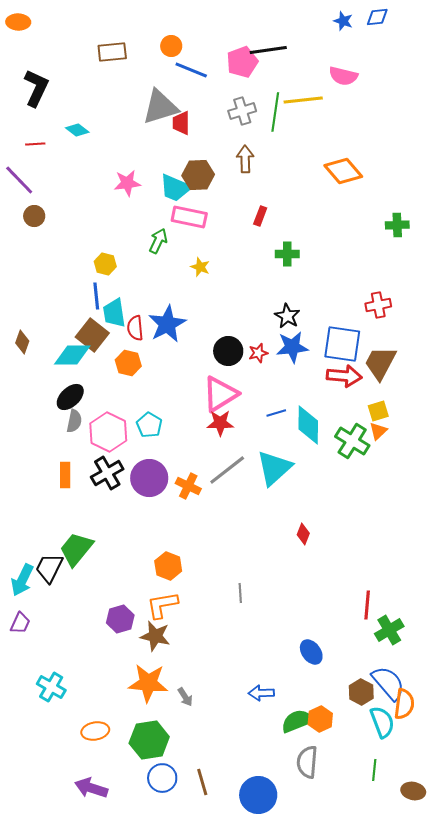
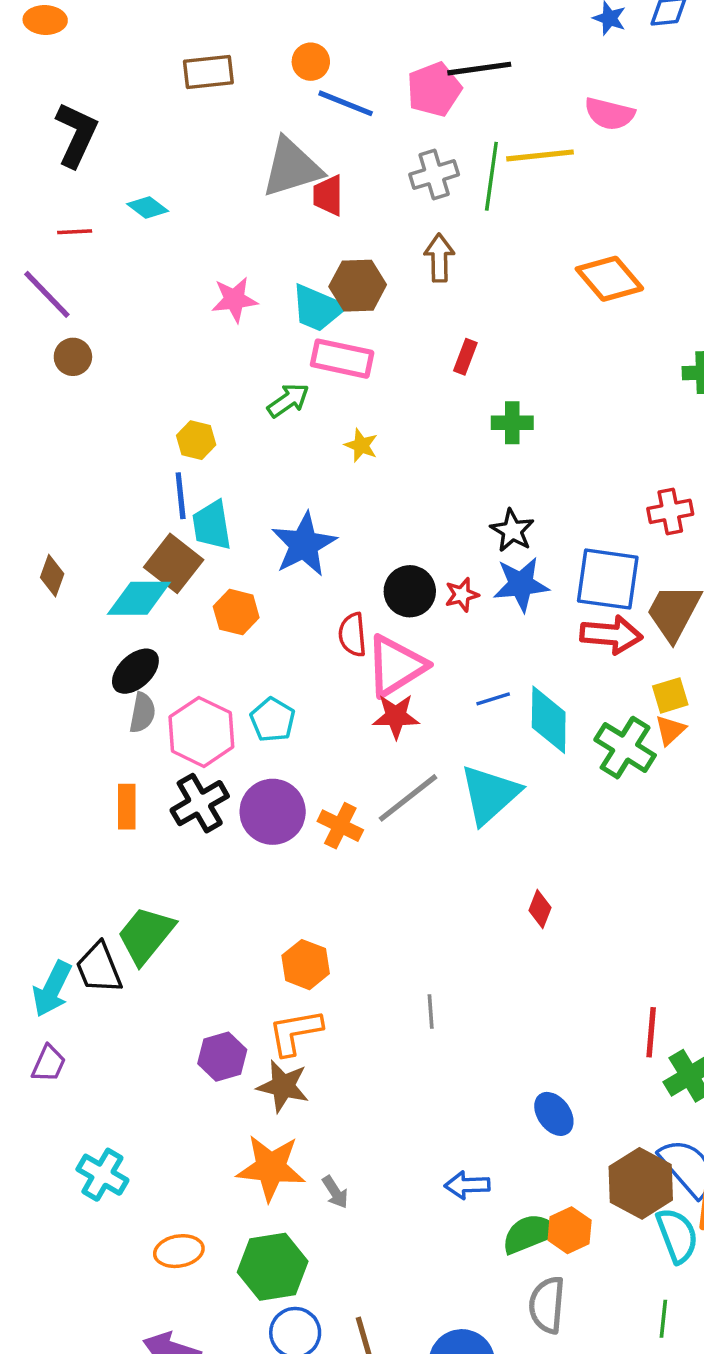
green arrow: (158, 241) -> (288, 400), turned 30
red semicircle: (135, 328) -> (352, 635), moved
black trapezoid: (49, 568) -> (99, 968), turned -48
brown hexagon: (361, 692) -> (641, 1183), size x1.5

